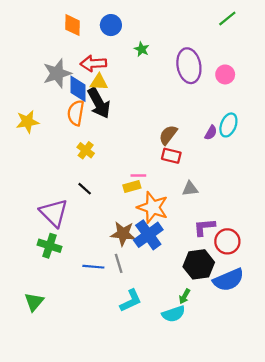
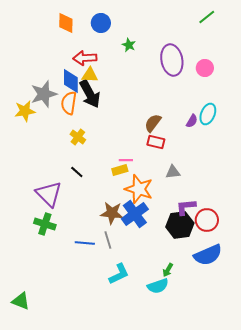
gray star: (57, 73) -> (44, 94), moved
black hexagon: (199, 264) -> (180, 225), moved
green triangle: (34, 302) -> (21, 301), moved, turned -48

